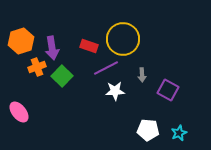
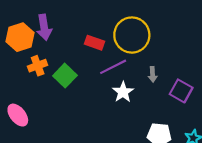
purple arrow: (52, 48) -> (44, 27), moved
white star: (115, 91) -> (123, 92), turned -30

